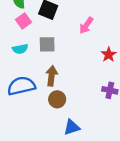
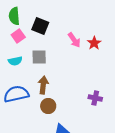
pink arrow: (86, 25) -> (74, 40), turned -70
red star: (109, 55) -> (94, 43), moved

